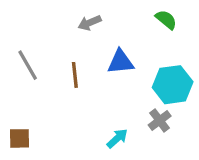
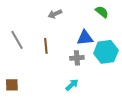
blue triangle: (120, 62) -> (85, 38), moved
gray cross: (160, 120) -> (77, 58), moved, turned 32

